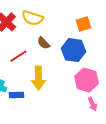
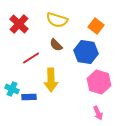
yellow semicircle: (32, 18) -> (57, 20), moved
orange square: (84, 24) -> (96, 26), turned -35
pink arrow: (92, 104) -> (98, 113), moved

